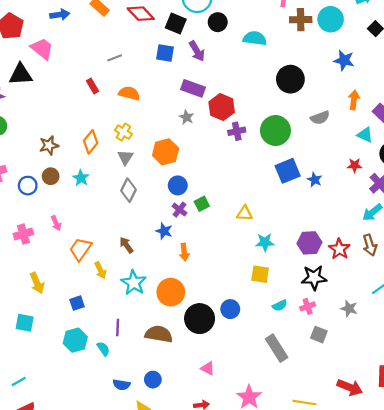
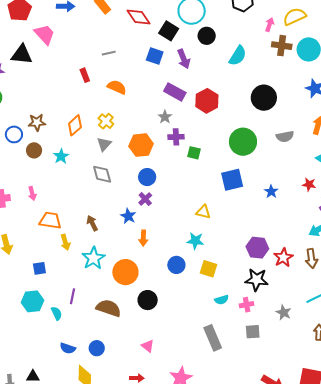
cyan semicircle: (255, 38) -> (238, 56), turned 105
red hexagon: (222, 107) -> (207, 101), moved
purple cross: (237, 131) -> (176, 137), moved
blue square: (288, 171) -> (232, 180), moved
blue circle: (28, 186) -> (14, 134), moved
gray diamond: (129, 190) -> (102, 174), turned -50
green square: (202, 204) -> (194, 153), moved, turned 32
cyan star: (265, 242) -> (195, 241), moved
orange trapezoid: (80, 249) -> (50, 220), turned 55
blue circle: (230, 309) -> (176, 265), moved
black circle: (200, 319) -> (148, 300), size x0.7
gray square: (319, 335) -> (253, 332), turned -35

